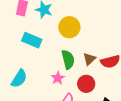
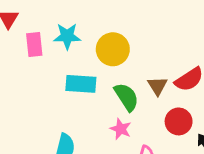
cyan rectangle: (32, 40) -> (81, 84), moved
red circle: (86, 84) -> (179, 121), moved

